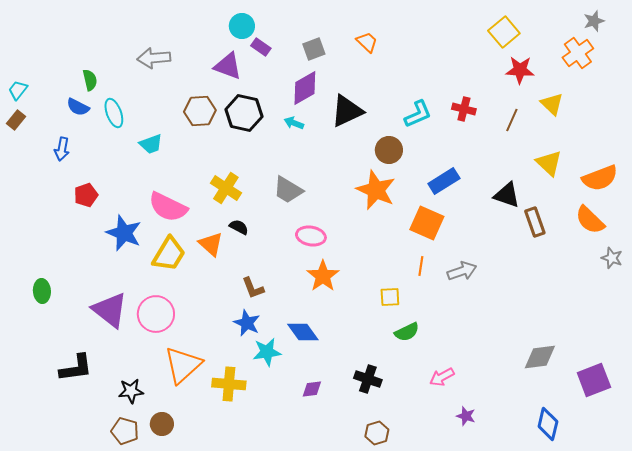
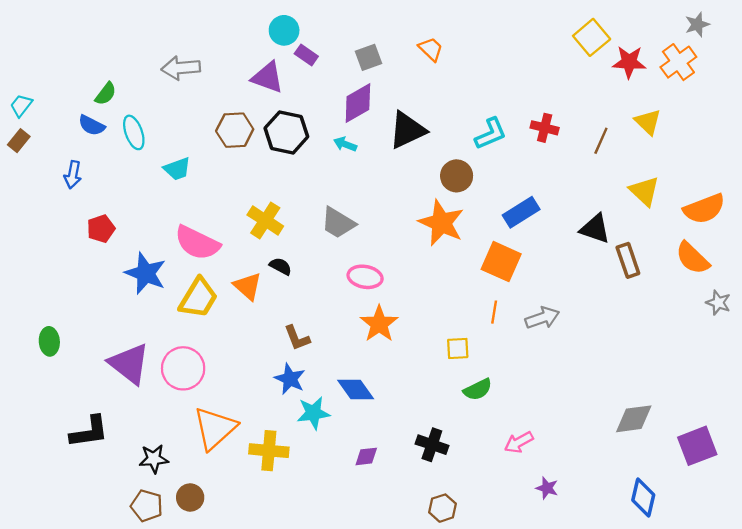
red star: (520, 70) -> (629, 62), moved
green semicircle: (90, 80) -> (106, 94), turned 50

